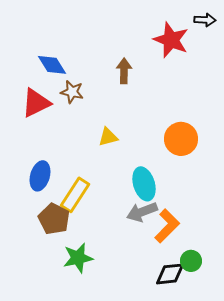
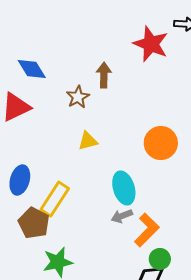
brown star: (72, 92) -> (78, 97), moved, turned 30
gray arrow: (142, 212) -> (122, 216), size x0.7
green circle: (191, 261) -> (160, 259), moved

